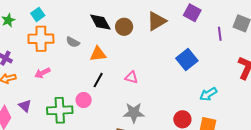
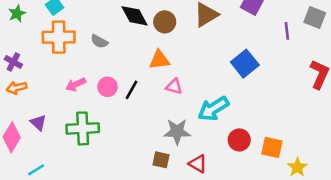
orange triangle: (98, 54) -> (159, 60), moved
pink arrow: (42, 73) -> (76, 84), moved
cyan arrow: (208, 94) -> (213, 109), moved, size x1.4
pink circle: (84, 100) -> (107, 87), moved

